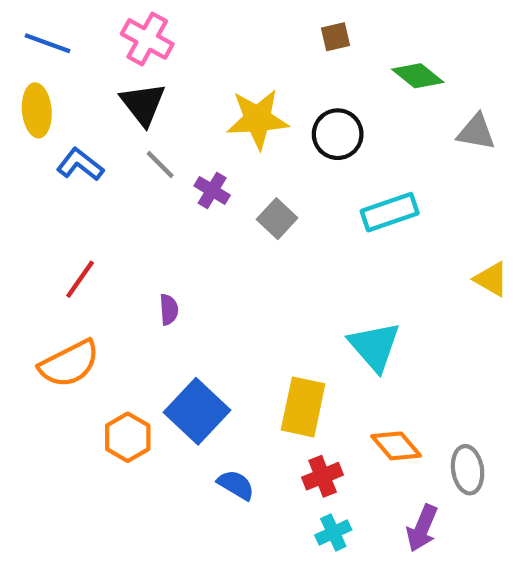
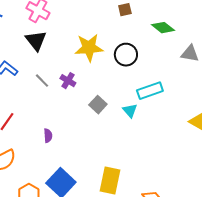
gray line: (160, 165) -> (42, 81), moved
gray square: (277, 219) -> (98, 105), moved
cyan triangle: (374, 346) -> (130, 111), moved, size x0.6

